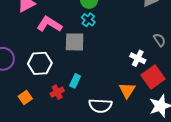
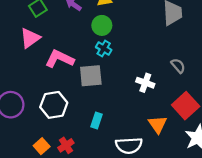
gray semicircle: (160, 40) -> (178, 66), moved
white cross: (138, 58) -> (145, 83), moved
red cross: (57, 92) -> (66, 145), moved

